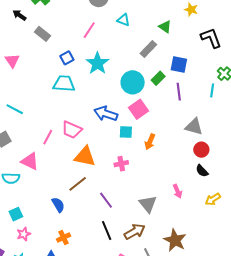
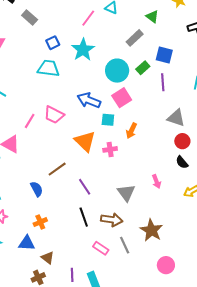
pink line: (89, 30) -> (88, 18), moved
orange triangle: (85, 156) -> (85, 141), moved, turned 30
pink cross: (121, 164) -> (110, 149), moved
brown arrow: (135, 232) -> (112, 220), turned 35

